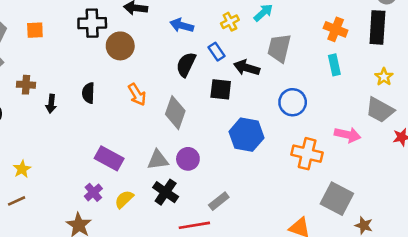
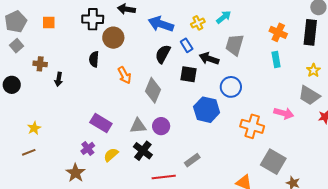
blue arrow: (182, 25) -> (161, 24), size x1.4
black semicircle: (88, 93) -> (94, 59), moved
blue circle: (293, 102) -> (231, 87), moved
gray rectangle: (219, 201) -> (192, 160), moved

